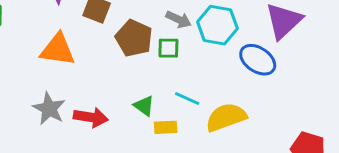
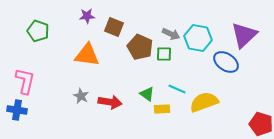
gray star: (49, 109) -> (81, 96), size x0.7

